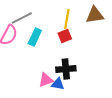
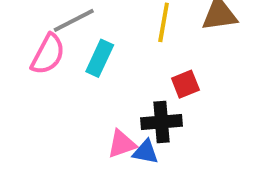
red square: (65, 36) -> (185, 84), moved

